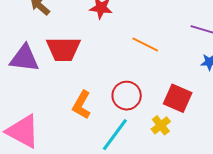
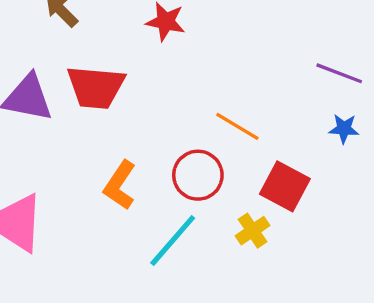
orange line: (145, 44) -> (237, 126), moved

